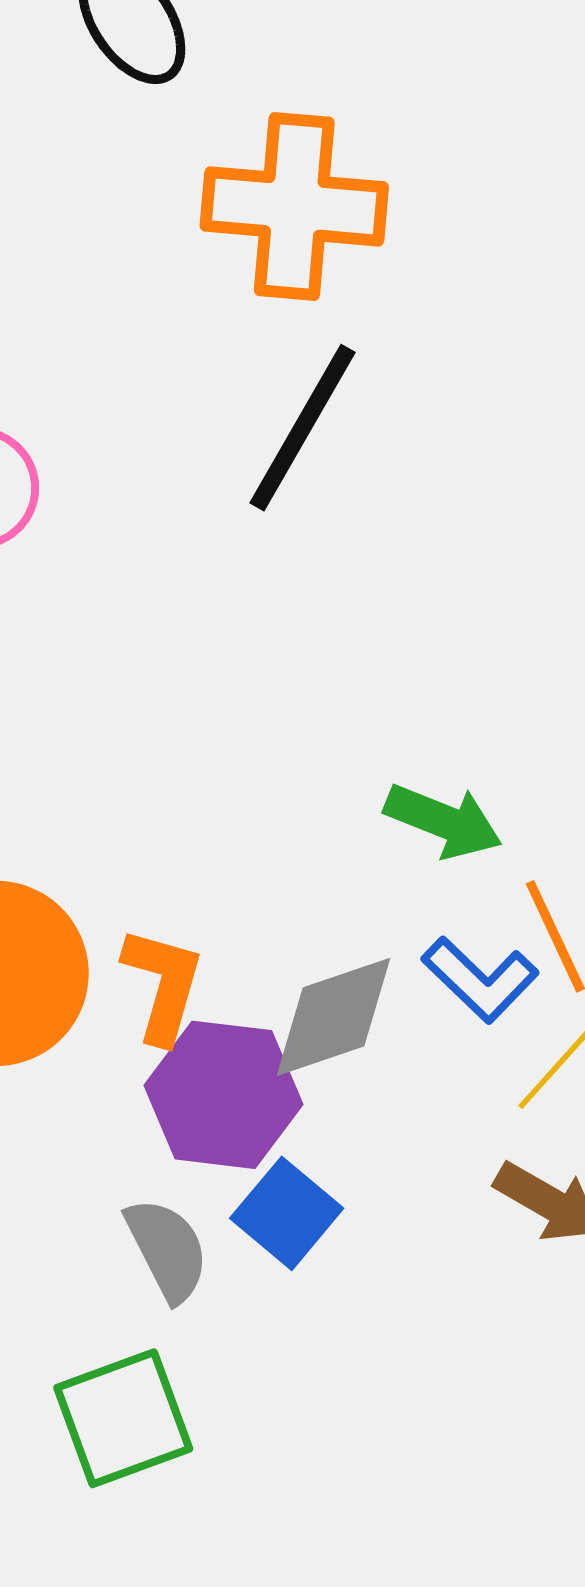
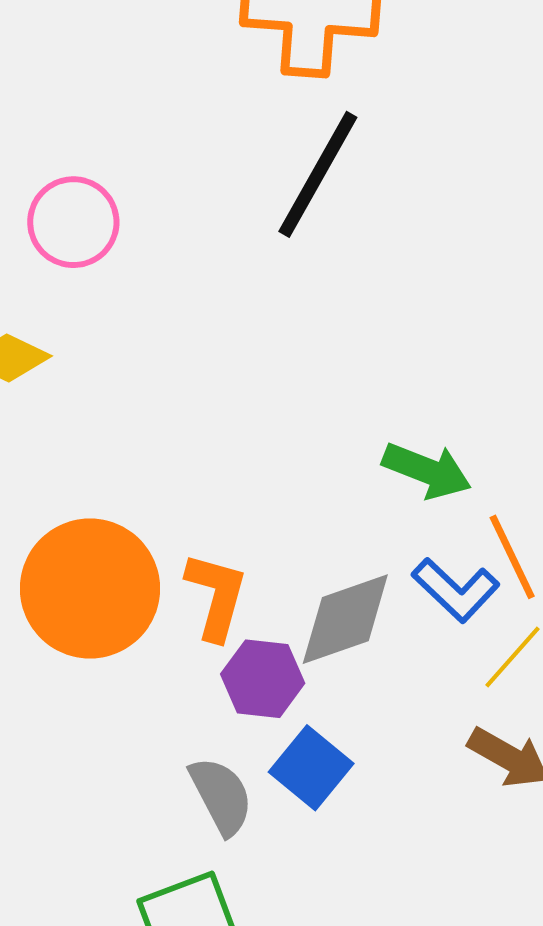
purple hexagon: (223, 1095) -> (263, 679), size x0.7

